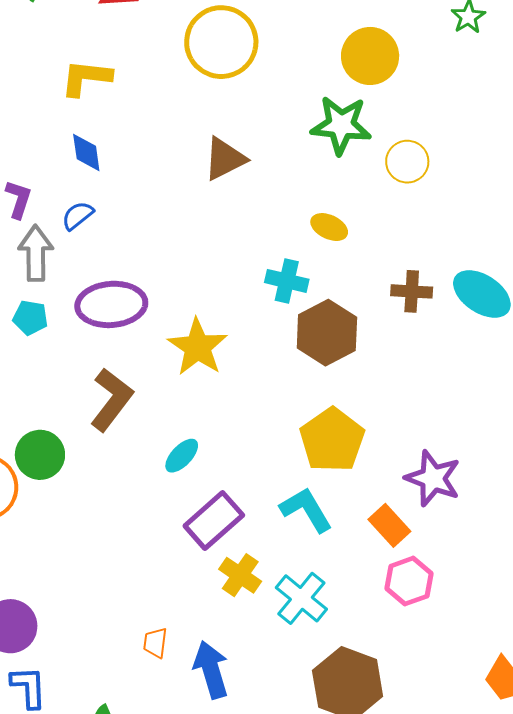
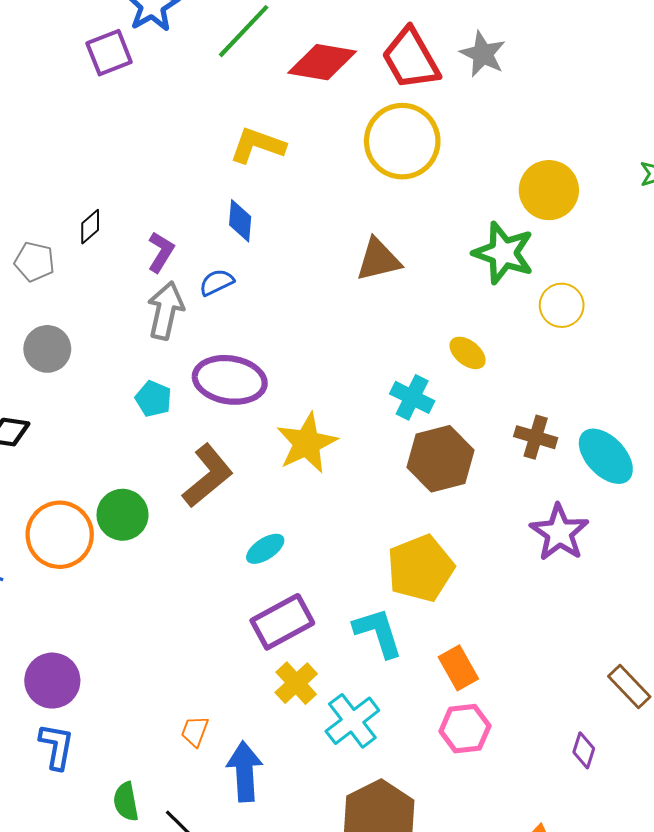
cyan pentagon: (30, 318) -> (153, 399), moved
purple star: (433, 478) -> (559, 533), moved

